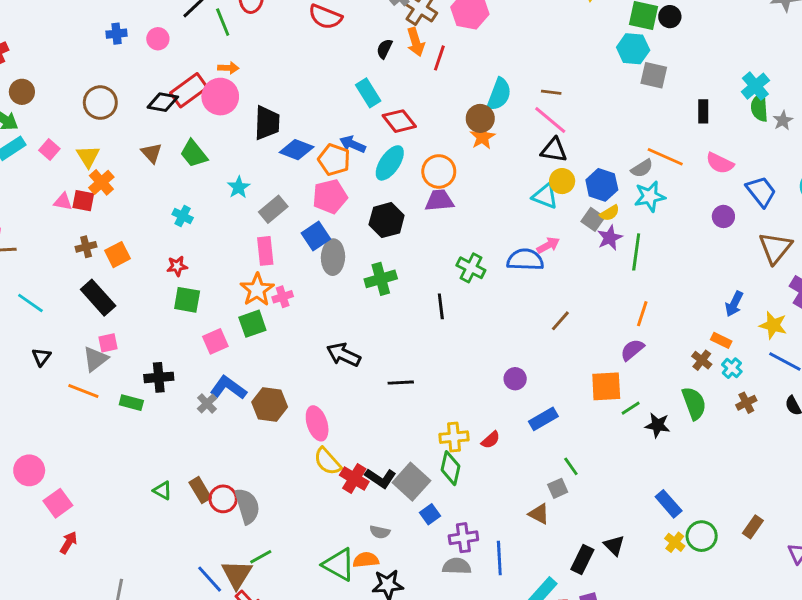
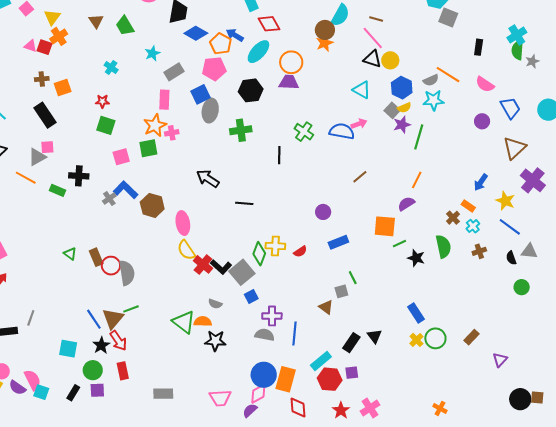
yellow circle: (562, 181) -> (390, 60), moved
green diamond: (450, 468) -> (259, 254), moved

